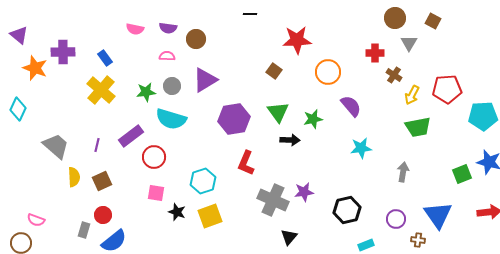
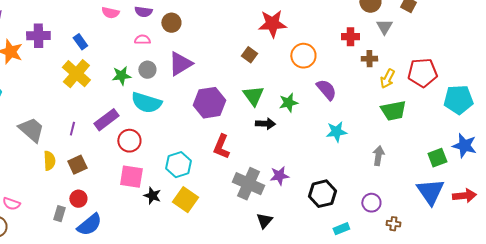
brown cross: (394, 75) -> (369, 59), turned -35
pink square: (156, 193) -> (131, 177), size x1.4
blue triangle: (438, 215) -> (430, 192), moved
yellow square: (210, 216) -> (185, 200), turned -35

